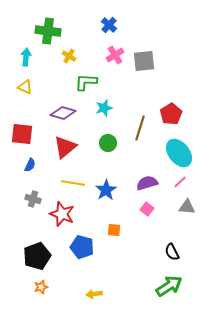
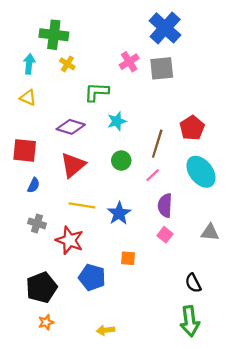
blue cross: (109, 25) -> (165, 28), moved, size x1.8
yellow cross: (69, 56) -> (67, 64), moved
pink line: (180, 182) -> (153, 175), moved
purple semicircle: (147, 183) -> (165, 205), turned -70
green arrow: (169, 286) -> (190, 321), turned 116

